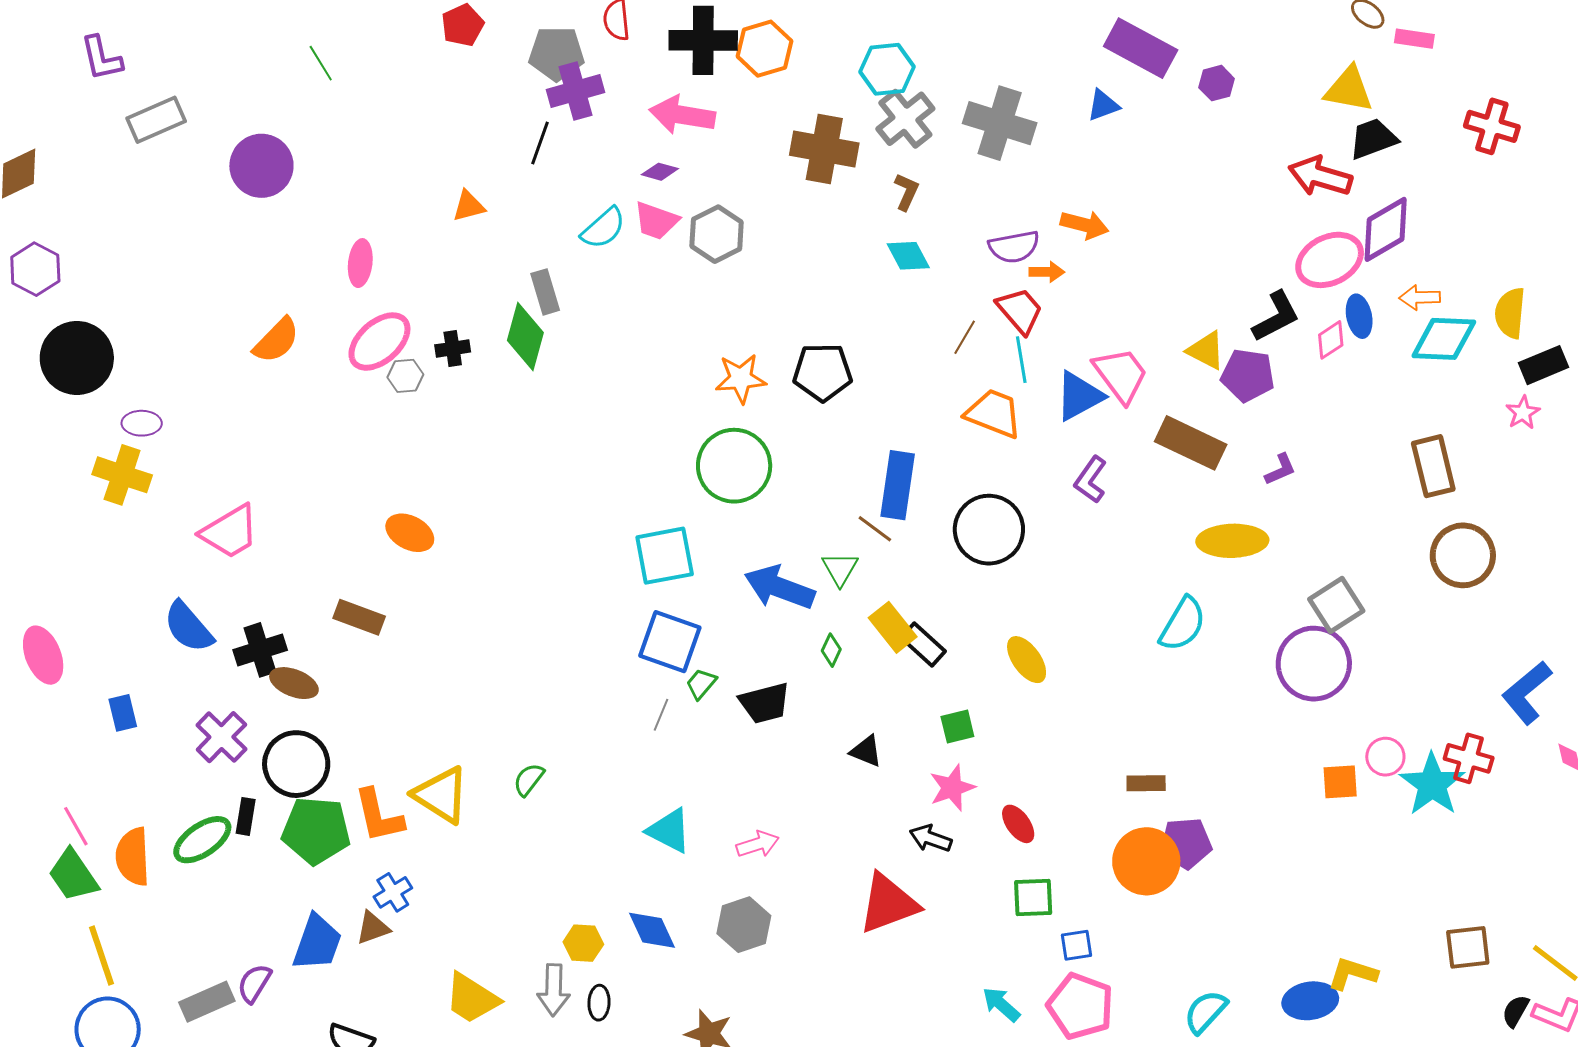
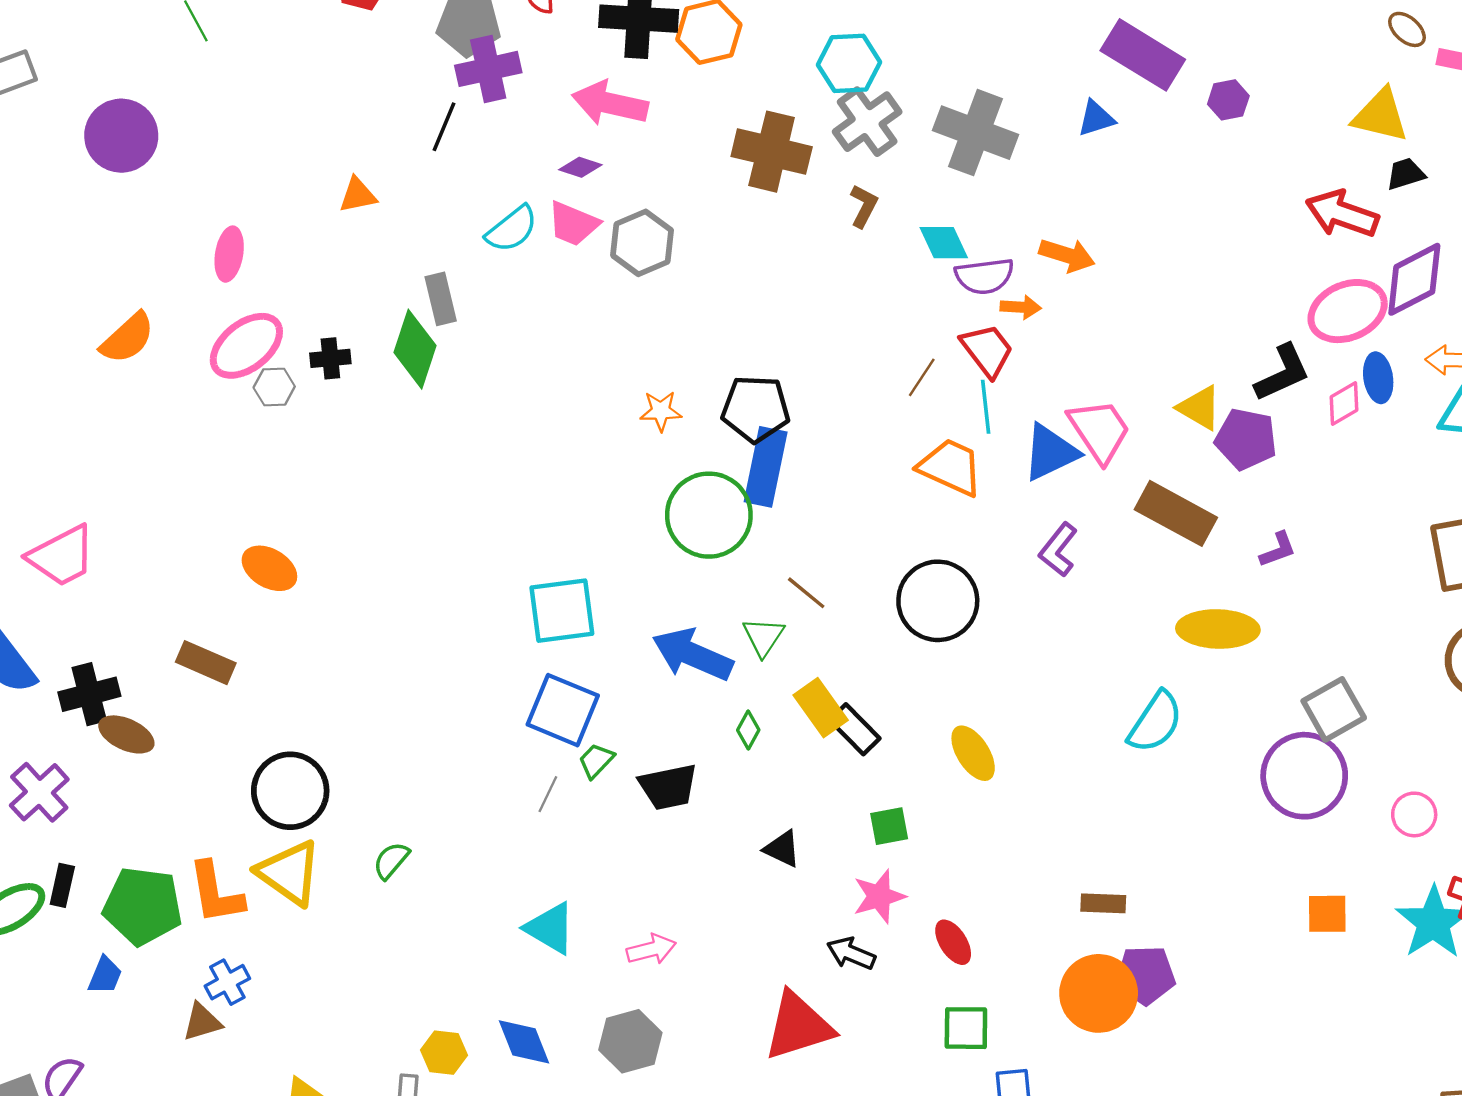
black trapezoid: (1373, 139) -> (1406, 174), size x0.7
cyan diamond: (908, 256) -> (944, 243), moved
orange star: (741, 378) -> (661, 411), size x0.7
green circle: (734, 466) -> (709, 515), moved
blue rectangle: (898, 485) -> (766, 467), moved
pink circle: (1385, 757) -> (1414, 814), moved
black circle: (296, 764) -> (290, 791), moved
blue trapezoid: (317, 943) -> (105, 975), moved, size x0.6

